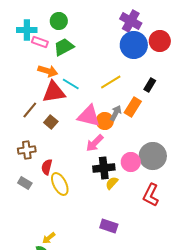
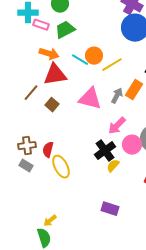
cyan line: (71, 84) -> (80, 60), moved
orange circle: (105, 121) -> (94, 56), moved
pink arrow: (95, 143) -> (117, 126), moved
brown cross: (27, 150) -> (27, 146), moved
black cross: (104, 168) -> (105, 151), turned -30

